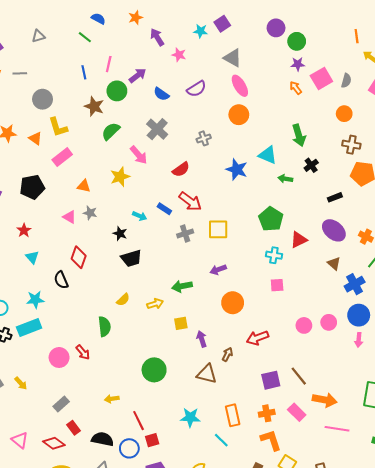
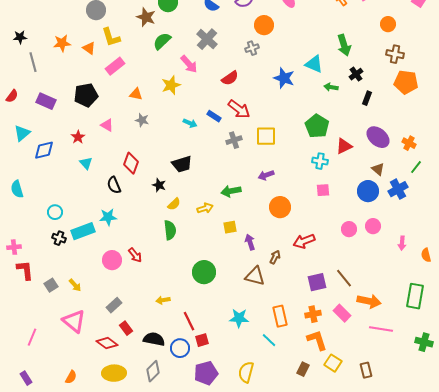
orange circle: (239, 115) -> (264, 25), moved
black rectangle: (335, 197) -> (367, 98), moved, turned -48
pink triangle: (69, 217) -> (107, 125), moved
black star: (120, 234) -> (159, 185), moved
cyan star: (35, 300) -> (108, 217), moved
blue circle: (359, 315) -> (368, 191), moved
green semicircle: (105, 326) -> (170, 230), moved
pink triangle: (20, 440) -> (74, 321), moved, size x1.4

